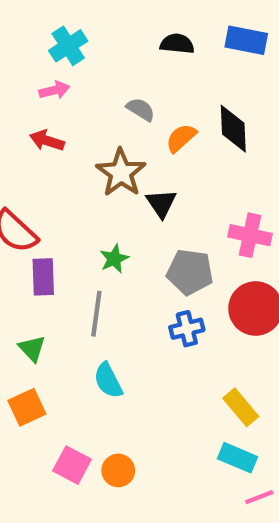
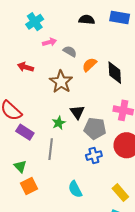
pink arrow: (54, 90) -> (50, 42), moved
black diamond: (233, 129) -> (115, 73), moved
black triangle: (161, 203) -> (77, 112), moved
purple rectangle: (43, 277) -> (25, 132), turned -54
cyan semicircle: (108, 381) -> (75, 189), moved
orange square: (27, 407) -> (29, 186), moved

